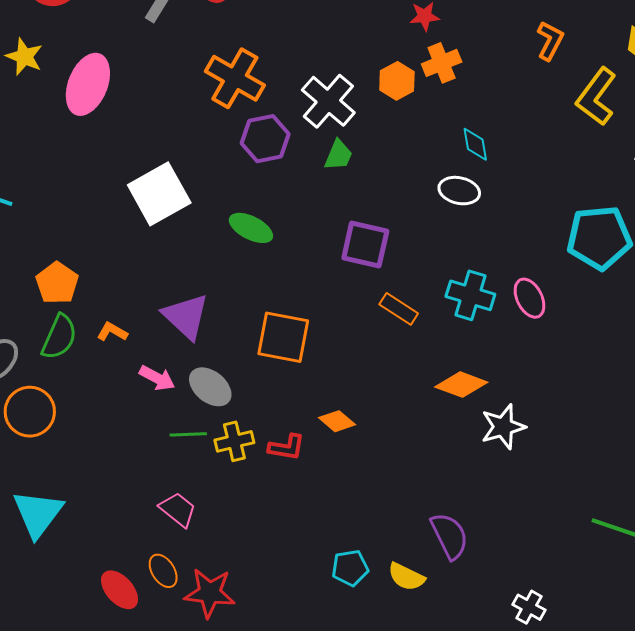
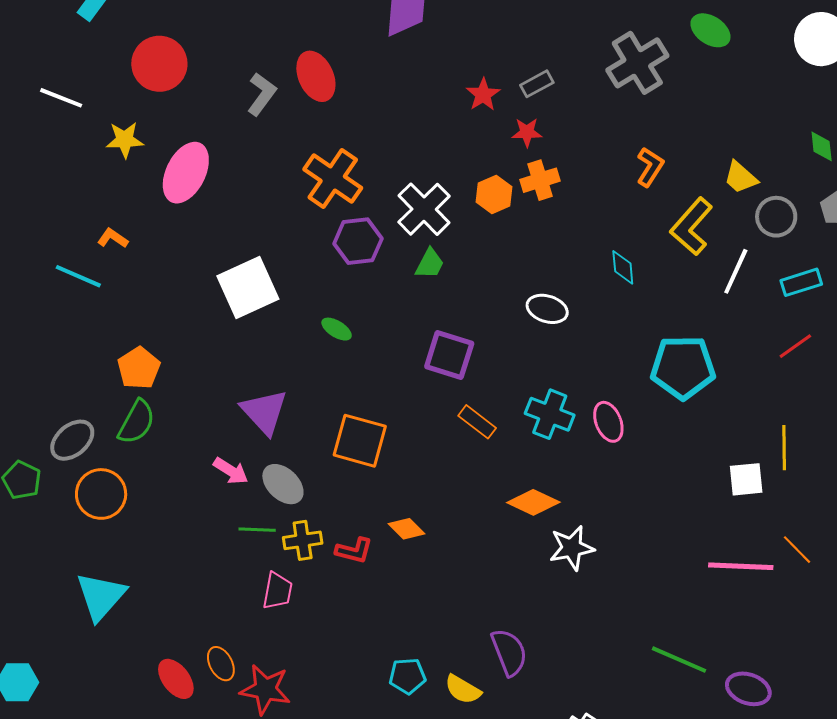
yellow star: (24, 57) -> (125, 140), turned -30
cyan diamond: (475, 144) -> (623, 267), moved
green ellipse: (251, 228) -> (337, 329), size x0.7
orange L-shape: (112, 332) -> (113, 238), moved
pink trapezoid: (178, 510) -> (277, 591), moved, turned 57

